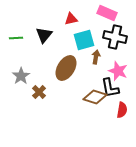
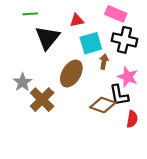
black triangle: (44, 35) -> (47, 38), size x1.4
green line: (16, 38) -> (30, 14), moved
brown cross: (39, 92) -> (42, 100), size x1.6

